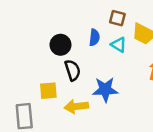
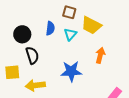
cyan triangle: (119, 45) -> (70, 34), turned 40
blue star: (105, 90) -> (71, 71), moved

